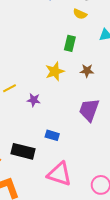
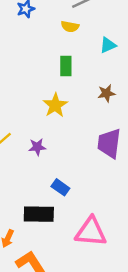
brown star: (87, 71) -> (106, 93), moved
blue rectangle: (52, 135) -> (60, 187), moved, turned 32

